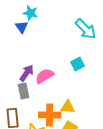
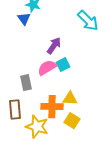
cyan square: (78, 64) -> (63, 65), moved
purple arrow: (27, 73) -> (54, 46), moved

